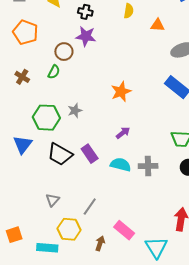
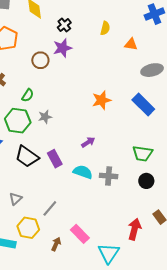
black cross: (85, 12) -> (64, 25), turned 32
purple star: (86, 36) -> (62, 48), turned -30
green semicircle: (54, 72) -> (28, 95), moved
orange star: (121, 92) -> (102, 100), moved

